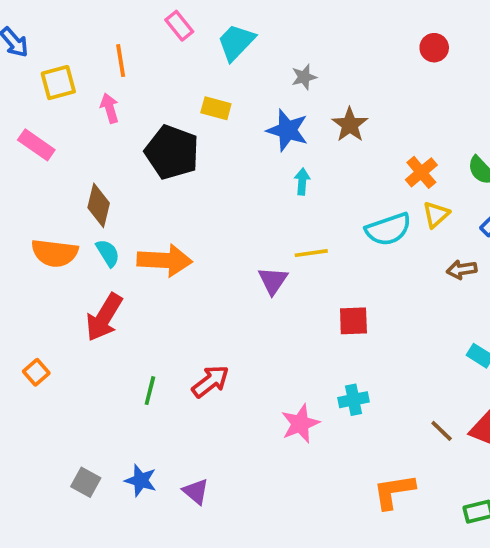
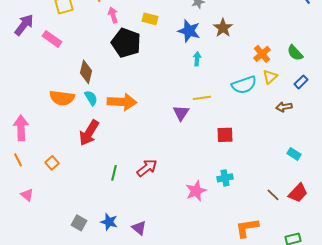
pink arrow: (110, 108) -> (113, 15), moved

